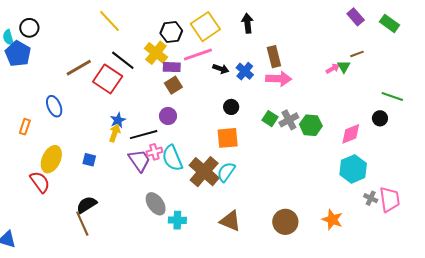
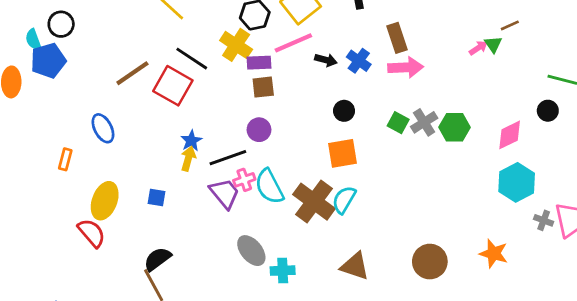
blue pentagon: (18, 54) -> (48, 61), turned 30
brown square: (173, 85) -> (263, 87), turned 30

